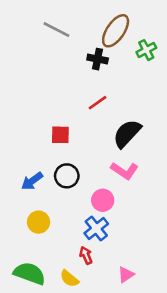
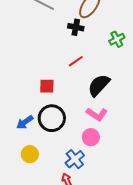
green cross: (146, 50) -> (117, 39), moved
black circle: (67, 176) -> (52, 118), size x1.4
pink circle: (103, 200) -> (91, 137), moved

